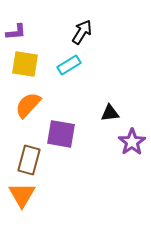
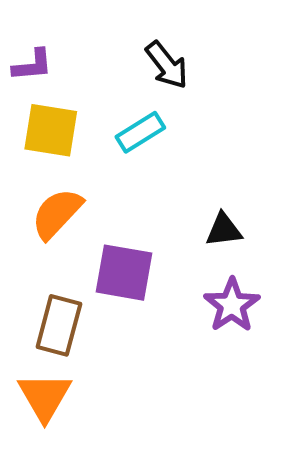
black arrow: (82, 32) -> (167, 65), turned 110
purple star: (132, 142) -> (232, 305), moved

